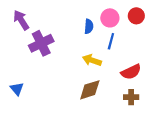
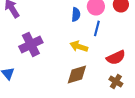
purple cross: (41, 43) -> (31, 44), moved
brown cross: (131, 97) -> (116, 81), turned 32

